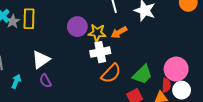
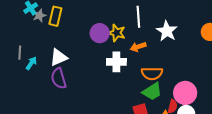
yellow star: (97, 33) -> (117, 33), moved
orange semicircle: (111, 73) -> (152, 73), moved, turned 35
cyan arrow: (16, 81) -> (31, 63), moved
purple semicircle: (45, 81) -> (59, 78), size x1.5

